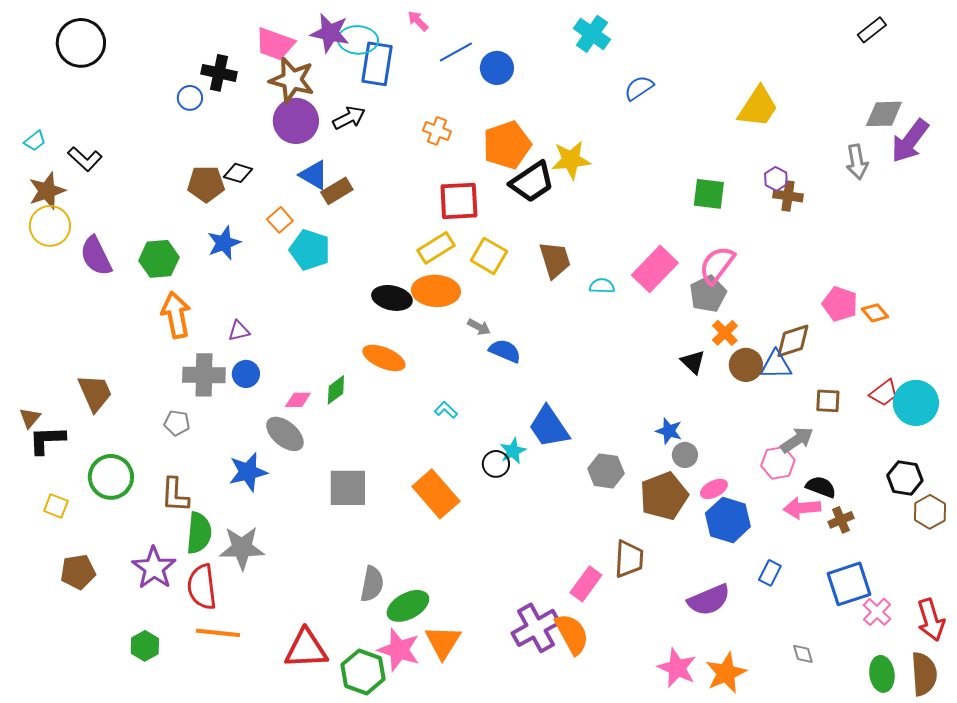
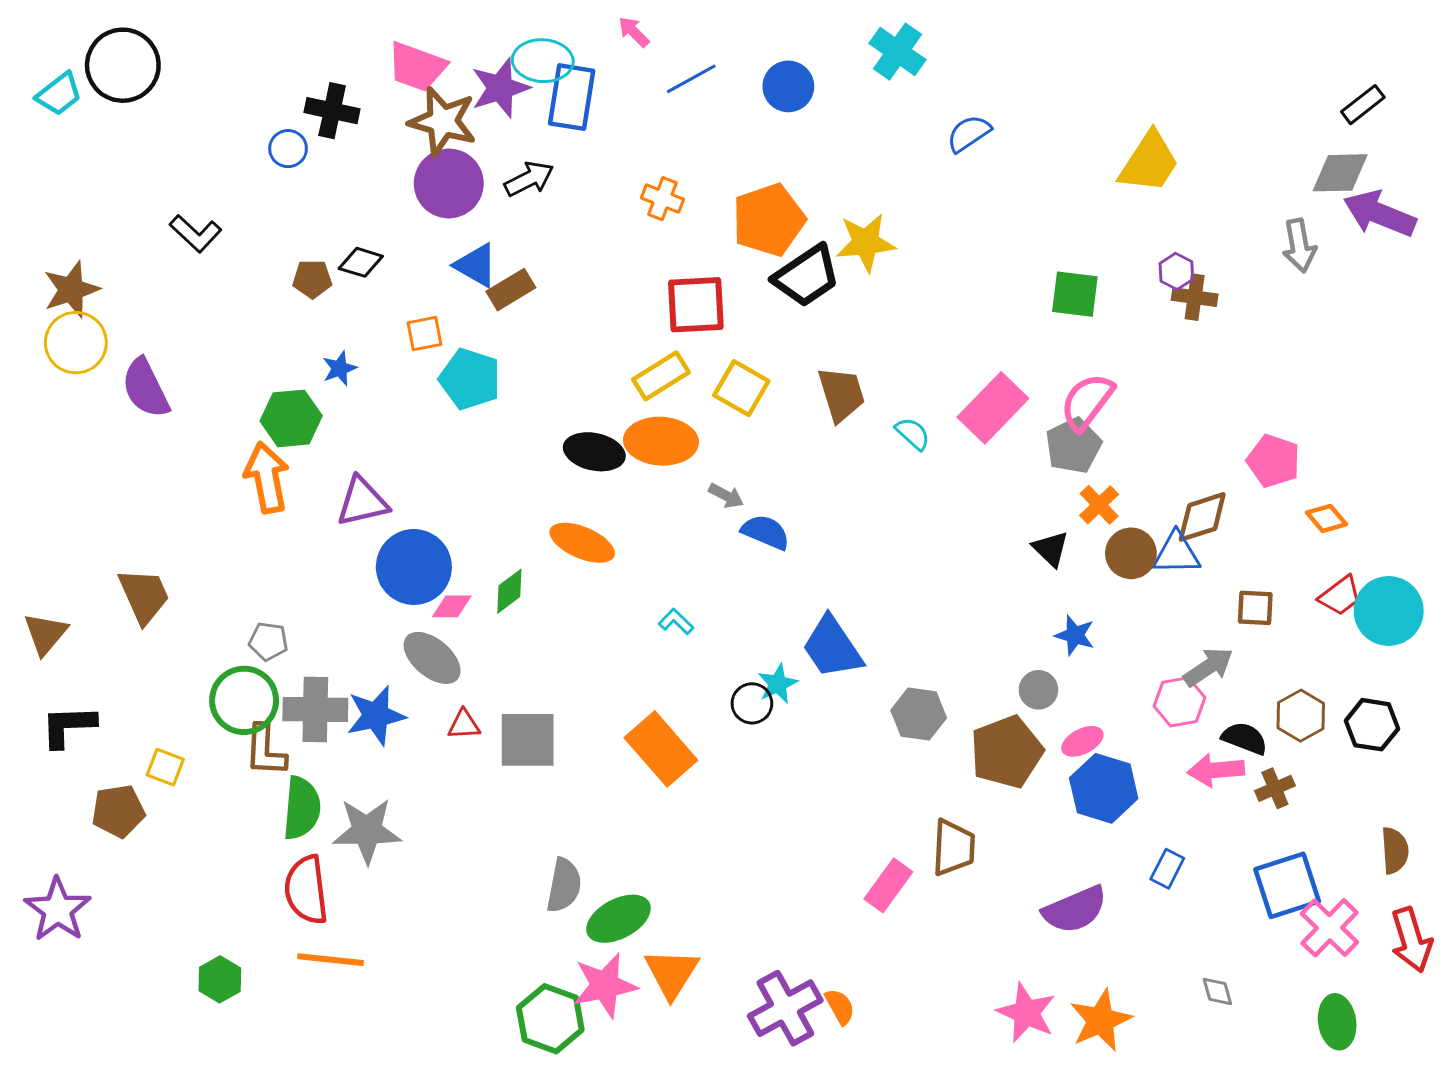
black rectangle: (872, 30) -> (1363, 105), moved
purple star: (330, 33) -> (500, 88), moved, turned -30
blue circle: (497, 68) -> (788, 86), moved
cyan trapezoid: (35, 141) -> (59, 94), moved, size x1.4
purple arrow: (910, 141) -> (1380, 214), turned 75
black L-shape: (85, 159) -> (196, 233), moved
brown pentagon: (206, 184) -> (312, 279), size x0.7
orange square: (280, 220) -> (424, 334), turned 30
blue star: (224, 243) -> (340, 368), size x0.7
green hexagon: (159, 259) -> (291, 418), moved
cyan semicircle: (602, 286) -> (913, 434), turned 40
orange diamond: (875, 313) -> (1327, 518), moved
purple triangle: (239, 331) -> (362, 502), size x1.6
blue circle: (246, 374) -> (414, 567), moved, size x1.8
gray cross: (204, 375) -> (315, 709), moved
brown triangle: (30, 418) -> (45, 634), size x1.4
blue star: (669, 431) -> (1075, 635), moved
black L-shape: (47, 440) -> (68, 726), moved
green circle: (111, 477) -> (244, 700), moved
yellow square: (56, 506) -> (165, 767), moved
brown hexagon: (930, 512) -> (1301, 716), moved
purple star: (154, 568) -> (58, 910), moved
brown pentagon: (78, 572) -> (118, 811), moved
pink cross: (877, 612) -> (1330, 928), size x1.4
purple cross: (536, 628) -> (785, 1008), moved
orange semicircle: (572, 634) -> (840, 1007), moved, size x0.6
red triangle: (306, 649) -> (464, 725), moved, size x0.5
pink star: (399, 650) -> (605, 985), turned -30
brown semicircle: (924, 674) -> (1395, 850), moved, size x0.7

